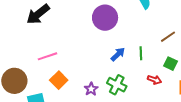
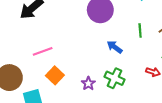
green line: (141, 53) -> (140, 30), moved
blue arrow: (118, 54) -> (115, 47), turned -98

